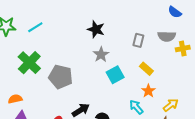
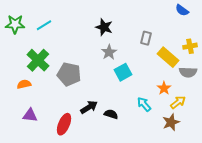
gray semicircle: (167, 36) -> (188, 72), moved
yellow rectangle: (146, 69) -> (168, 57), moved, size x1.5
orange star: (148, 91) -> (164, 88), moved
orange semicircle: (15, 99) -> (24, 84), moved

